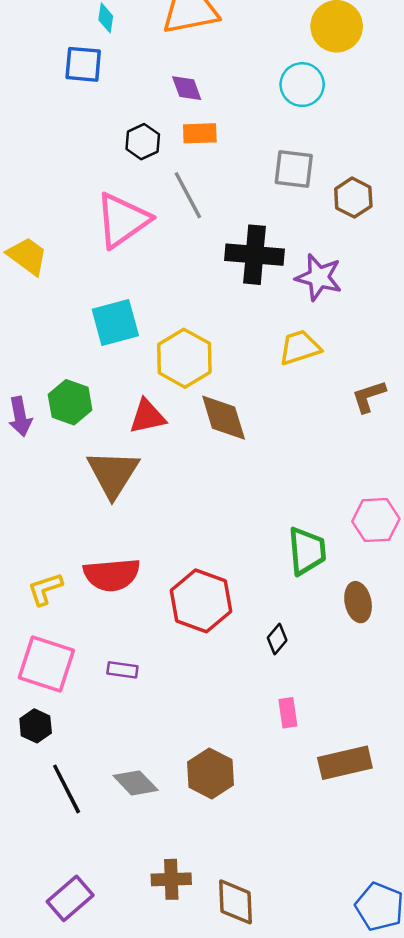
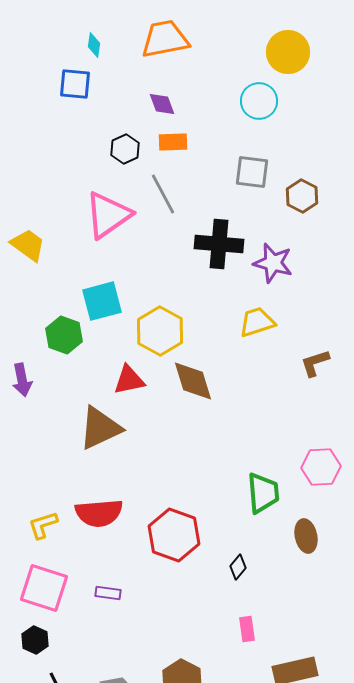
green hexagon: (70, 402) -> (64, 335), moved
brown triangle: (113, 474) -> (100, 428), turned 33

